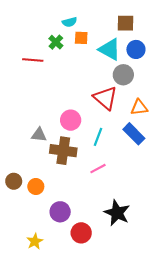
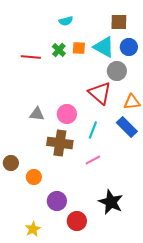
orange square: (81, 38) -> (79, 48), moved
green cross: (56, 42) -> (59, 50), moved
gray triangle: (39, 135) -> (37, 114), moved
brown circle: (14, 181) -> (11, 163), moved

